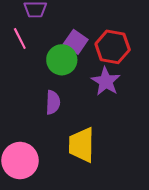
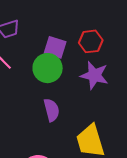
red hexagon: (113, 47) -> (91, 41), size x0.7

